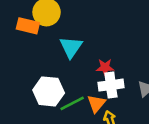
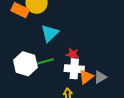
green line: (72, 103) -> (44, 62), moved
orange triangle: (96, 104) -> (86, 77), moved

